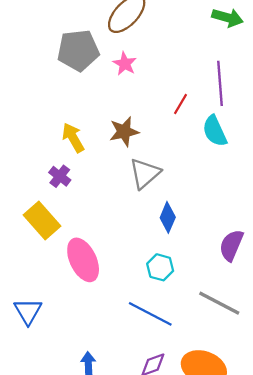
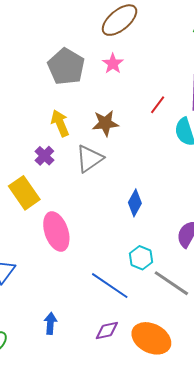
gray pentagon: (78, 50) -> (66, 67), moved, turned 30
gray triangle: (145, 173) -> (89, 159), moved
cyan hexagon: (160, 267) -> (141, 258), moved

